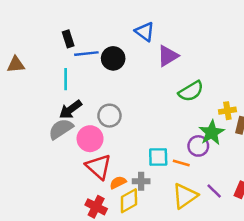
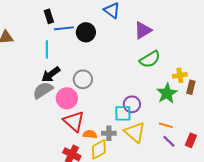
purple triangle: (168, 56) -> (143, 30), moved
purple circle: (198, 146) -> (132, 104), moved
orange line: (181, 163) -> (166, 125), moved
orange semicircle: (118, 182) -> (90, 134), turned 32
yellow triangle: (185, 196) -> (135, 132), moved, turned -45

